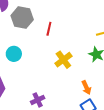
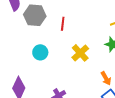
cyan circle: (14, 54) -> (40, 52), moved

